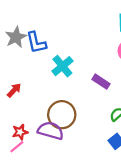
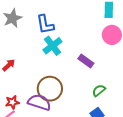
blue L-shape: (36, 43) -> (45, 24), moved

